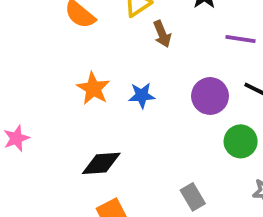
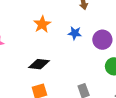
blue star: (142, 95) -> (75, 33), moved

